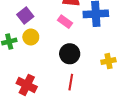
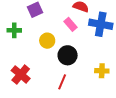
yellow circle: (31, 37) -> (47, 41), moved

